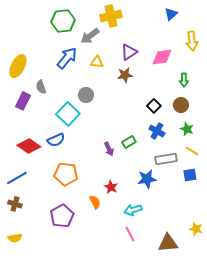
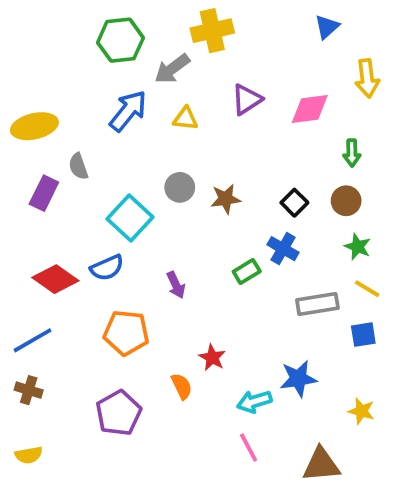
yellow ellipse: (18, 66) -> (34, 126), turned 50
brown star: (125, 75) -> (226, 199), moved
gray circle: (86, 95) -> (180, 187), moved
blue cross: (157, 131) -> (283, 249), moved
purple arrow: (109, 149) -> (176, 285), moved
blue star: (147, 179) -> (298, 379), moved
yellow star: (196, 229) -> (361, 411), moved

